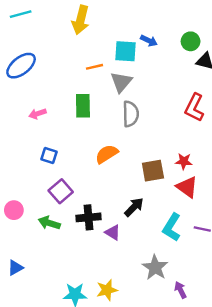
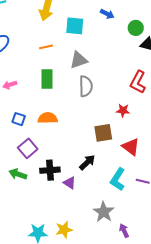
blue arrow: (149, 41) -> (107, 14), moved
cyan square: (125, 51) -> (75, 26), moved
orange line: (95, 67) -> (46, 47), moved
gray triangle: (121, 82) -> (79, 60), turned 30
orange semicircle: (107, 154) -> (48, 118), moved, turned 30
red star: (184, 161) -> (123, 111), moved

